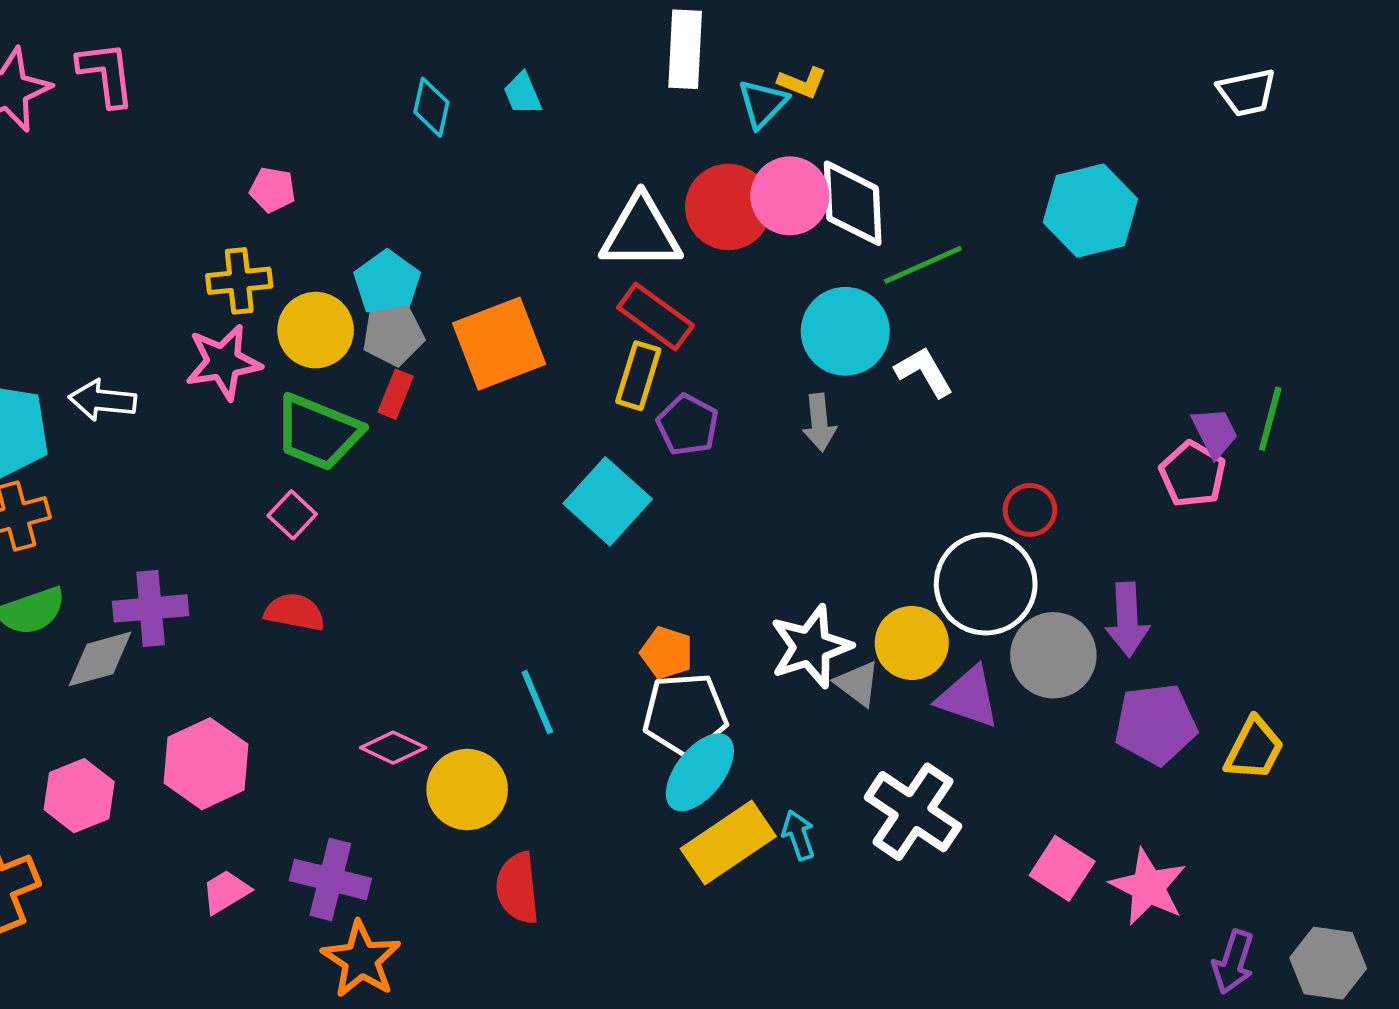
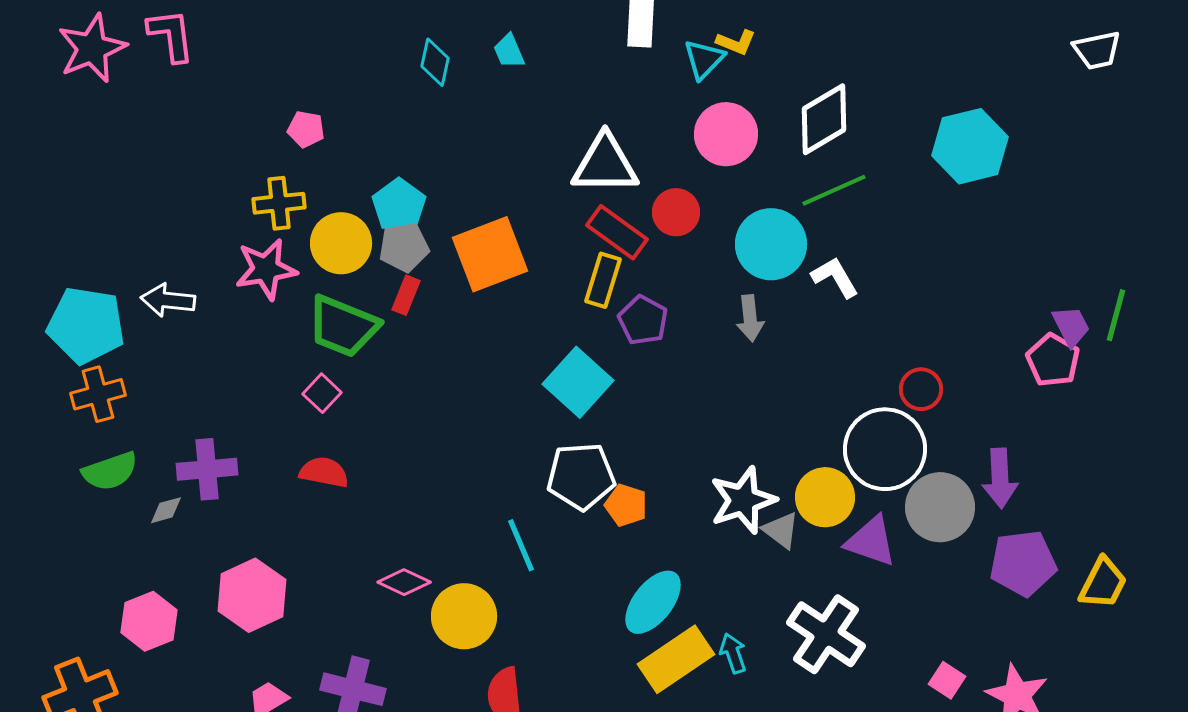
white diamond: (853, 203) -> (824, 119), moved, turned 62
red circle: (728, 207) -> (676, 212), moved, size x0.7
gray diamond: (100, 659) -> (166, 510), size x0.6
white pentagon: (685, 714) -> (581, 476), moved
pink square: (1062, 868) -> (947, 680), size x0.7

